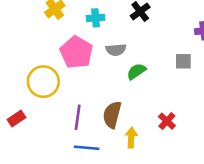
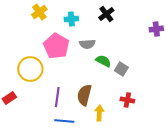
gray square: (183, 61) -> (121, 69), moved, turned 32
green semicircle: (136, 71) -> (103, 61), turned 63
red cross: (167, 121) -> (127, 100), turned -32

